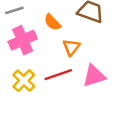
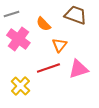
pink cross: (23, 40) -> (18, 39), turned -30
yellow cross: (24, 81) -> (20, 86), moved

